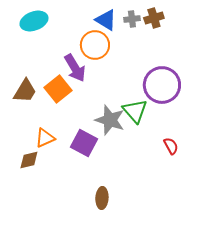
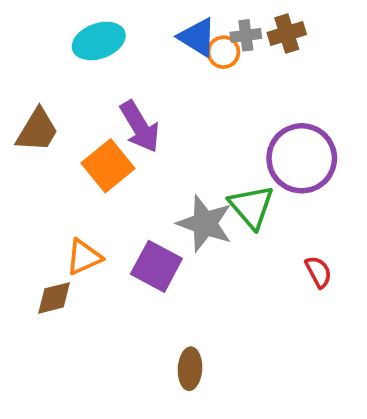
cyan ellipse: (34, 21) -> (99, 41), moved
orange circle: (95, 45) -> (223, 52), moved, size x0.6
brown trapezoid: (25, 91) -> (37, 130), moved

